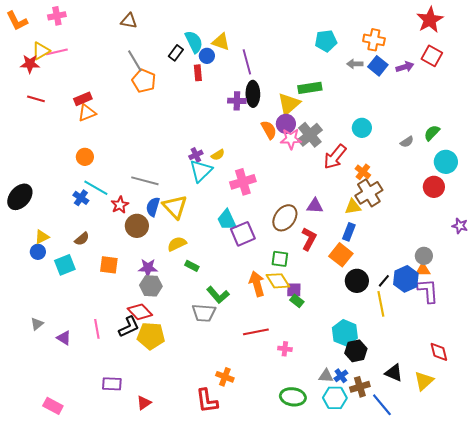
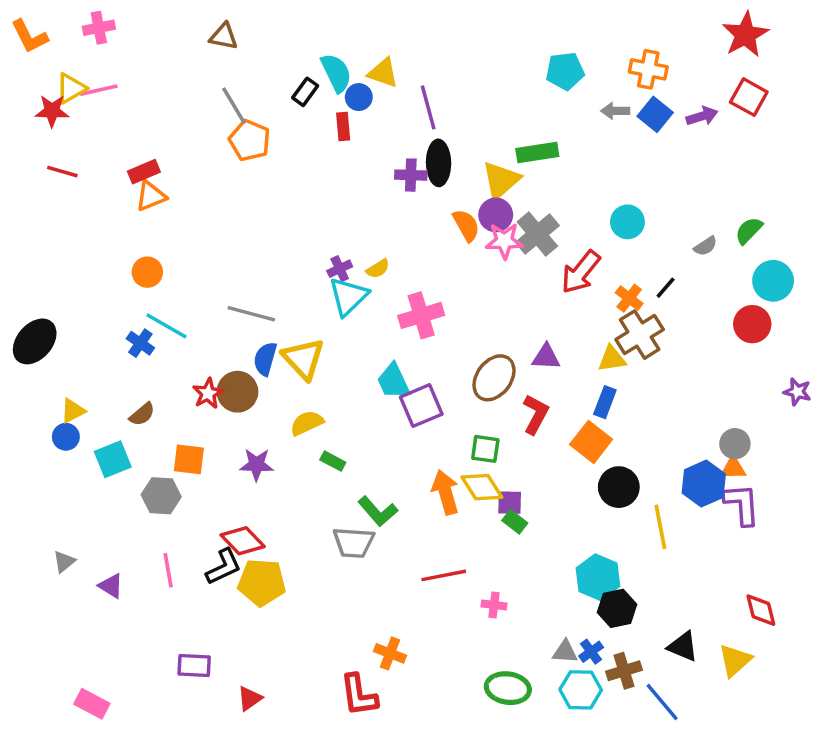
red star: (120, 205) -> (208, 393), moved
black line: (384, 281) -> (666, 288), moved
gray hexagon: (151, 286) -> (161, 496), moved

